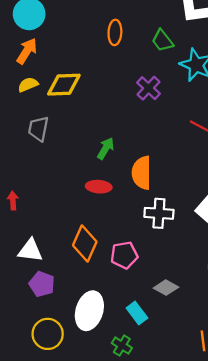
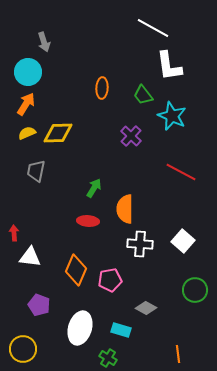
white triangle: (30, 250) -> (30, 257), moved
cyan rectangle: (137, 313) -> (121, 330), turned -36
yellow circle: (48, 334) -> (23, 349), moved

